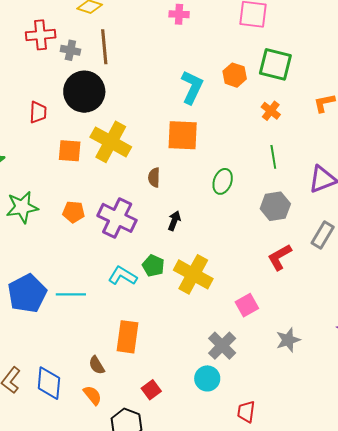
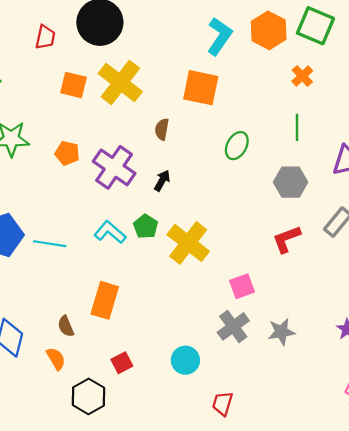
orange hexagon: (235, 75) -> (269, 30), size x1.4
black arrow: (174, 221) -> (162, 181), moved
gray cross: (222, 346) -> (233, 326), moved

